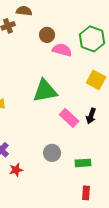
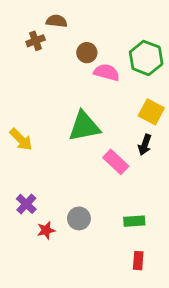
black arrow: (91, 116) -> (145, 145), moved
gray circle: (52, 153) -> (79, 218), moved

